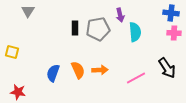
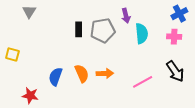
blue cross: (171, 13) -> (179, 14), turned -35
pink cross: (174, 33) -> (174, 37), moved
red star: (18, 92) -> (30, 95), moved

